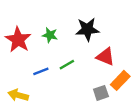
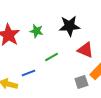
blue line: (41, 71) -> (28, 73), moved

